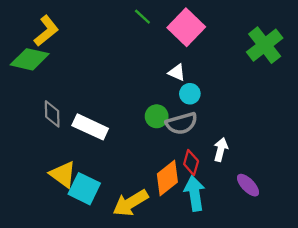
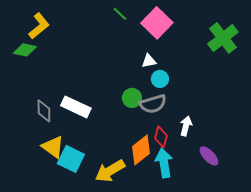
green diamond: (30, 59) -> (25, 50), size x0.7
white triangle: (177, 72) -> (149, 61), turned -35
gray diamond: (52, 114) -> (44, 111), moved

